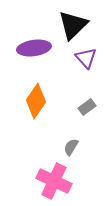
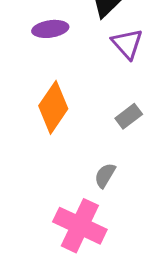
purple ellipse: (34, 48) -> (50, 29), size x0.7

